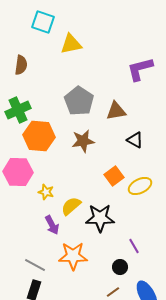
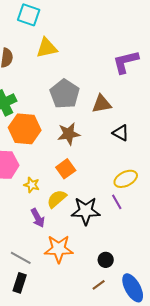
yellow triangle: (71, 44) -> (47, 48), moved
orange square: (114, 176) -> (66, 169), moved
purple line: (134, 246) -> (117, 202), moved

